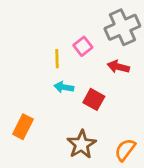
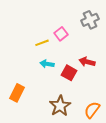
gray cross: (122, 27) -> (90, 20), size x0.7
yellow line: (57, 59) -> (42, 43), turned 72
red arrow: (118, 67) -> (87, 62), moved

